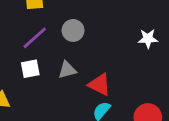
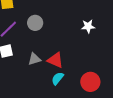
gray triangle: (67, 70) -> (34, 59), moved

